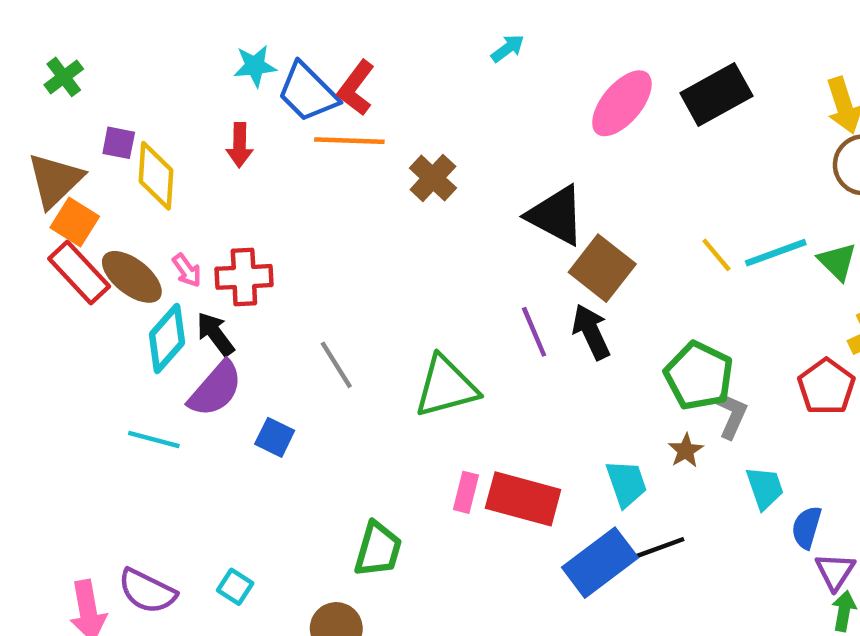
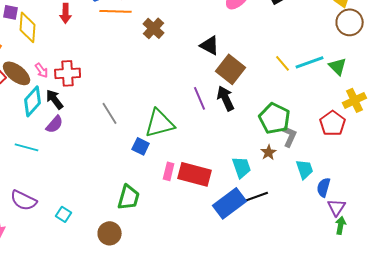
black triangle: (556, 215) -> (210, 45), size x0.7
purple semicircle: (215, 389) -> (55, 124), size x0.7
blue square: (275, 437) -> (141, 146), moved
purple semicircle: (147, 591) -> (24, 200), moved

